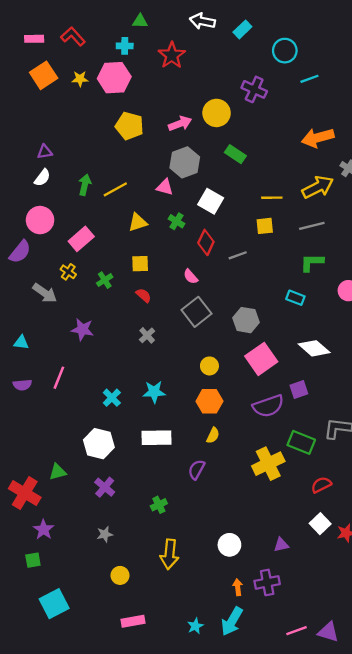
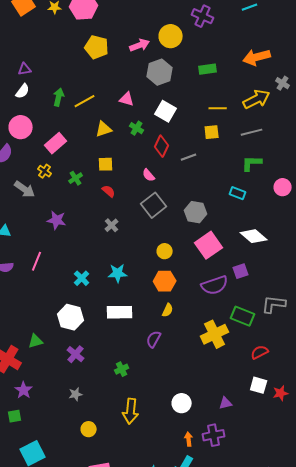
green rectangle: (235, 154) -> (208, 69), moved, turned -42
gray hexagon: (185, 162) -> (160, 72), moved
white square: (320, 524) -> (259, 385), turned -30

